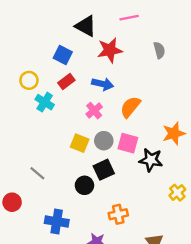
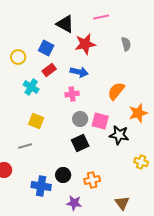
yellow circle: (29, 80) -> (18, 57), moved
orange semicircle: (130, 107) -> (116, 91), moved
pink cross: (94, 111) -> (72, 94), turned 32
yellow square: (80, 143) -> (36, 121), moved
gray line: (37, 173) -> (25, 146), turned -56
black circle: (84, 185) -> (63, 175), moved
yellow cross: (177, 193) -> (141, 162), turned -32

